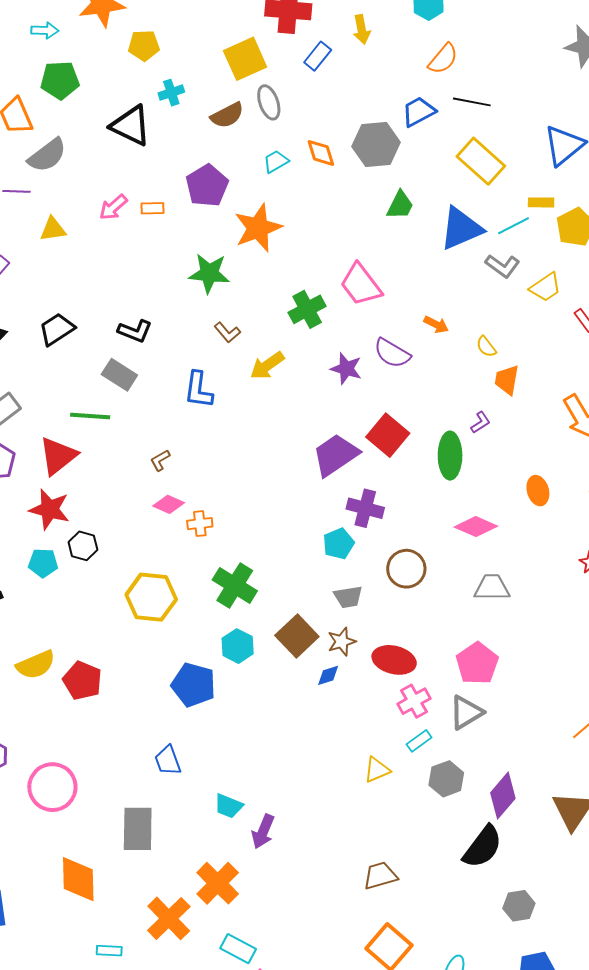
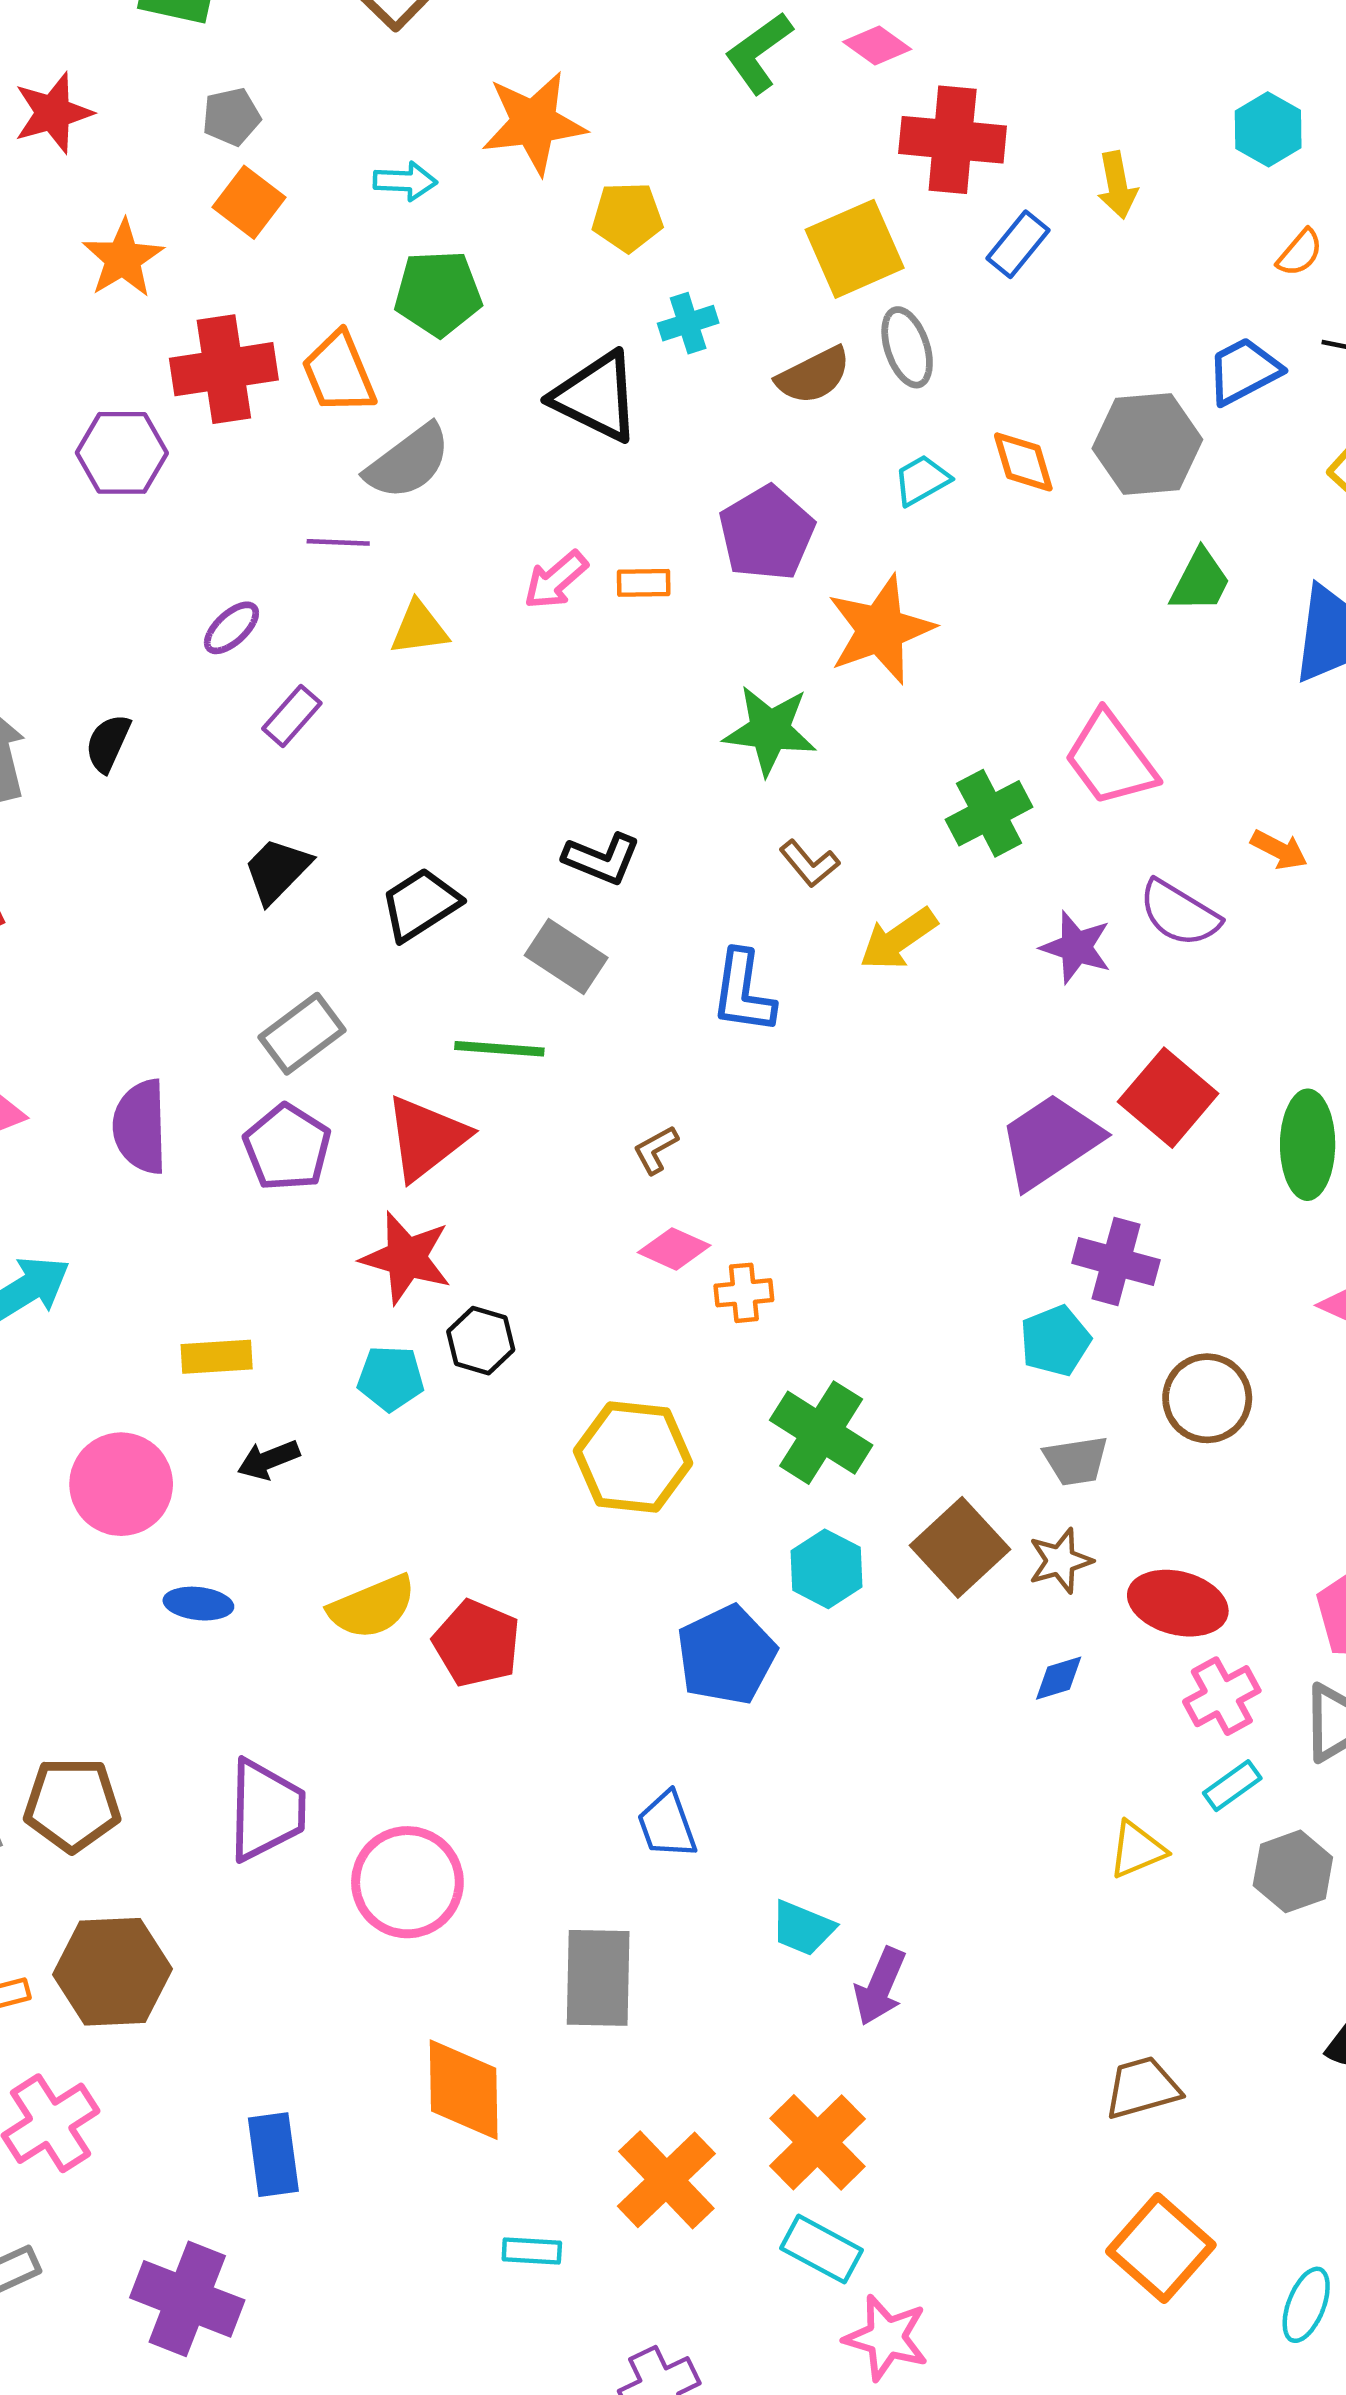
orange semicircle: (443, 59) -> (1300, 253), size x0.7
black trapezoid: (57, 329) -> (420, 904), moved
blue diamond: (328, 675) -> (1059, 1678), moved
blue pentagon: (194, 685) -> (727, 1655), turned 30
orange cross: (218, 883) -> (817, 2142), moved

